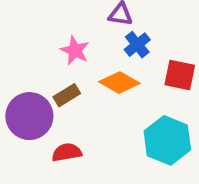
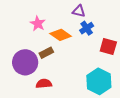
pink star: (75, 50) -> (38, 24), moved
orange diamond: (119, 83) -> (61, 35), moved

